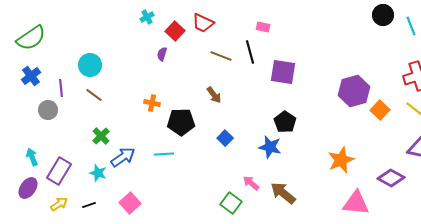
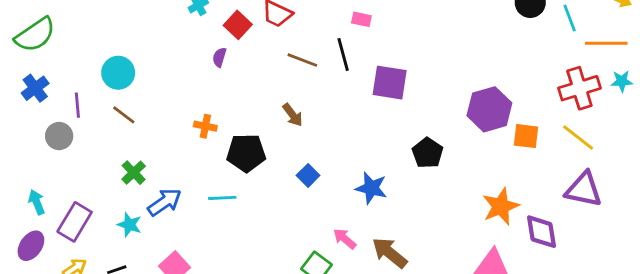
orange square: (380, 110) -> (526, 136), turned -36
black pentagon: (285, 122) -> (428, 153), moved
orange star: (341, 160) -> (501, 206), moved
purple diamond: (391, 178) -> (541, 232), turned 52

